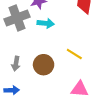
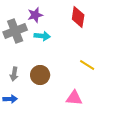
yellow line: (74, 54) -> (87, 65), moved

